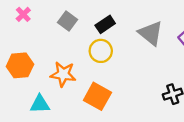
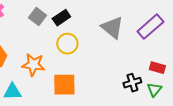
black rectangle: (105, 24) -> (61, 18), moved
orange square: (97, 96) -> (64, 85), turned -30

